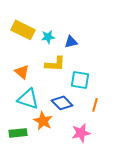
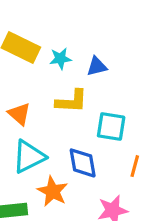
cyan triangle: (28, 99) -> (29, 157), turned -45
blue diamond: (62, 103) -> (83, 163), turned 35

